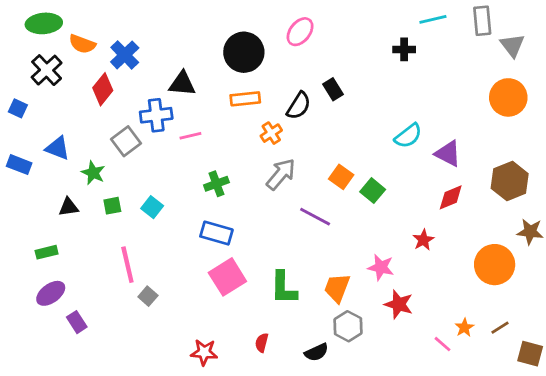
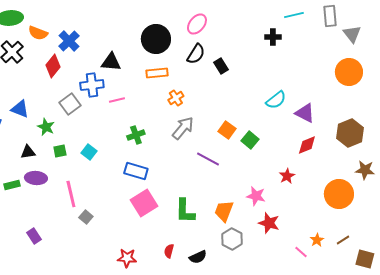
black semicircle: (299, 106) -> (196, 54), moved
purple ellipse: (51, 293) -> (36, 178), moved, turned 40
black semicircle: (316, 352) -> (198, 257), moved

